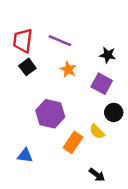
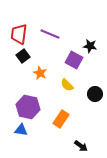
orange star: (68, 69) -> (40, 73), moved
purple square: (102, 84) -> (74, 60), moved
purple hexagon: (50, 114) -> (28, 107), moved
yellow semicircle: (97, 132) -> (67, 85), moved

